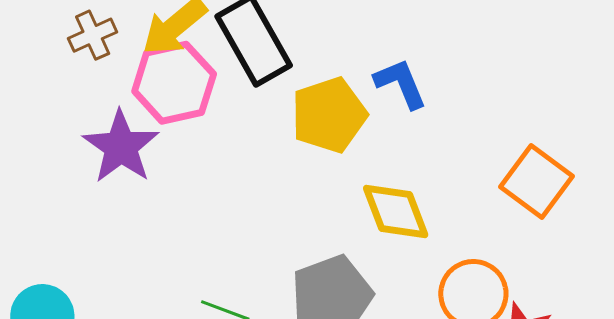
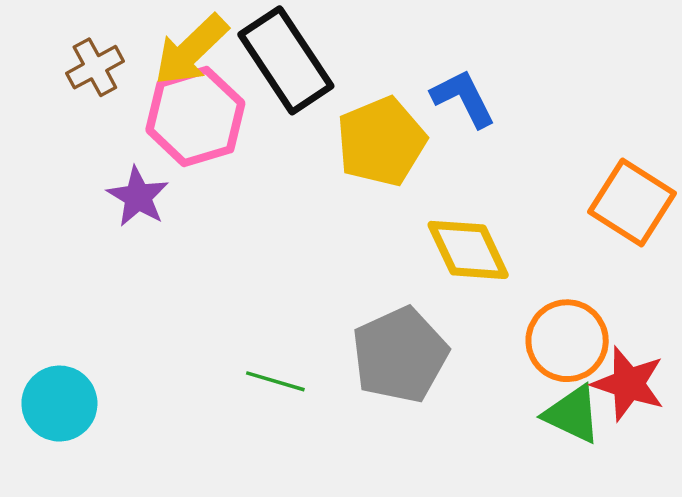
purple star: (121, 147) -> (138, 197), size x0.7

